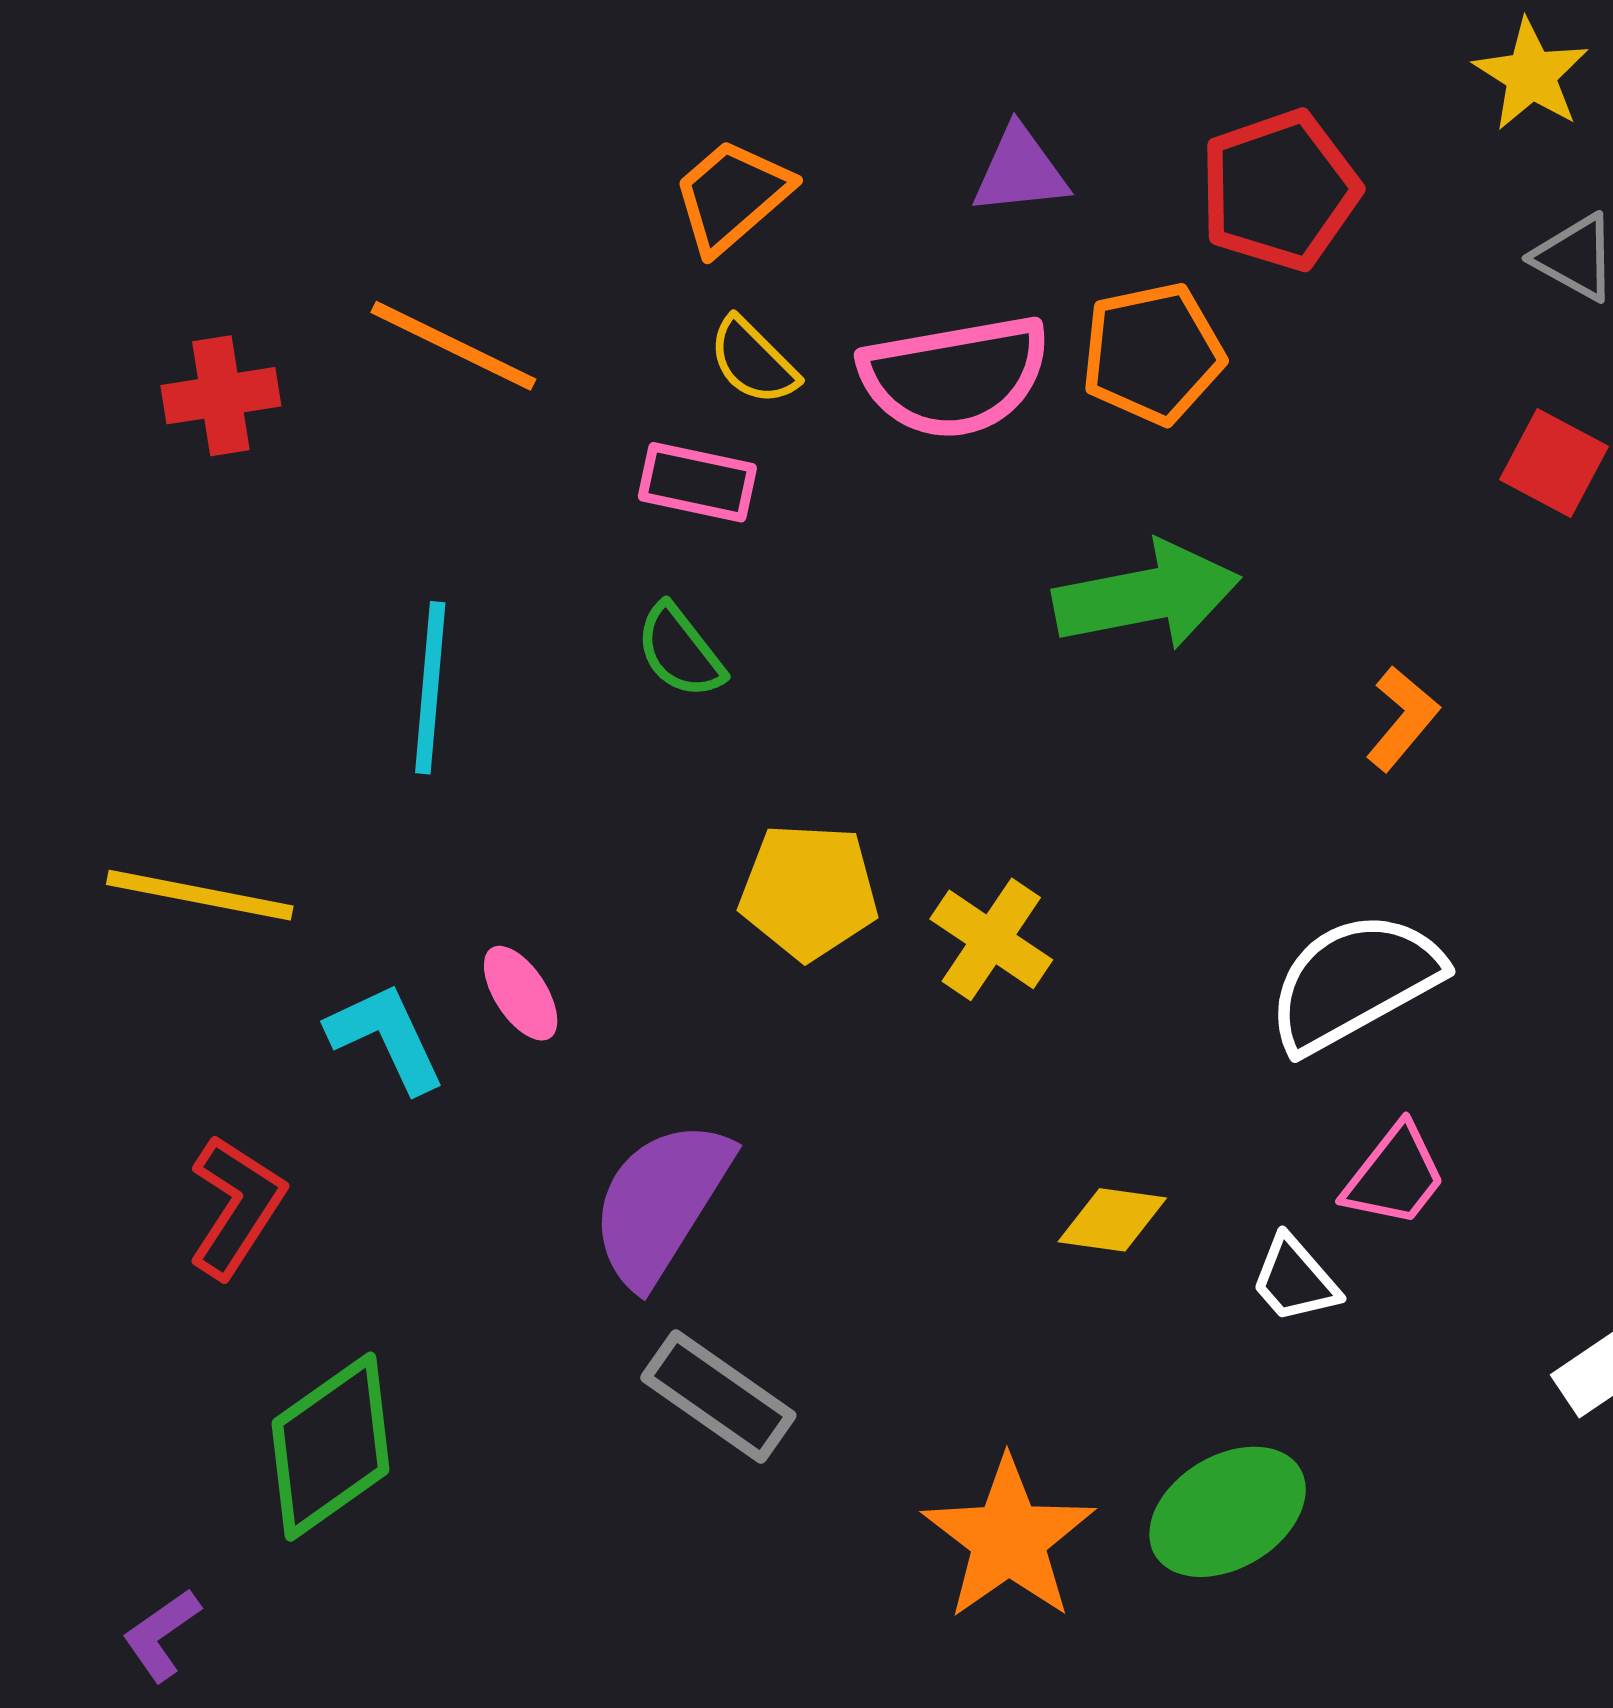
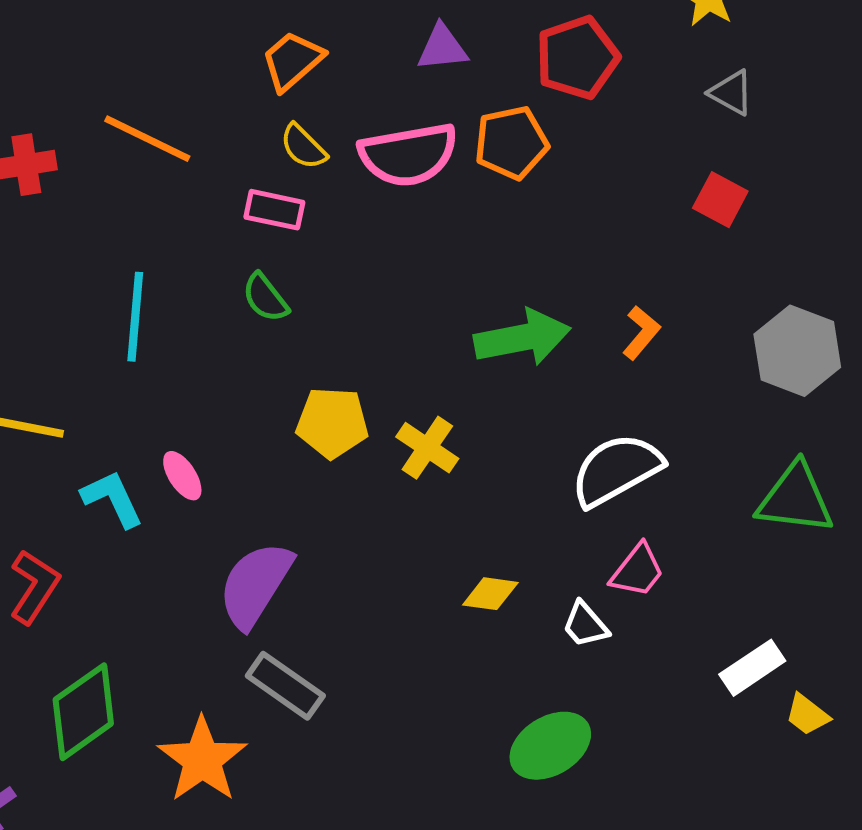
green arrow: (1147, 596) -> (522, 338), moved
orange star: (1009, 1539) -> (202, 760), moved

